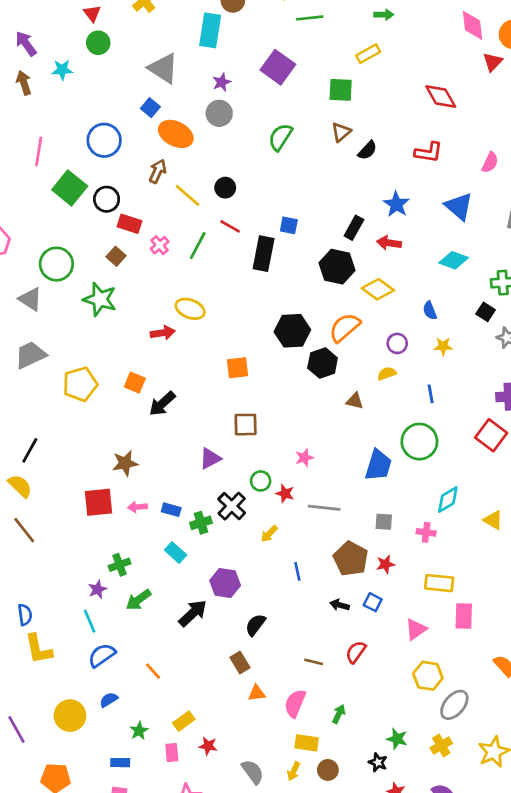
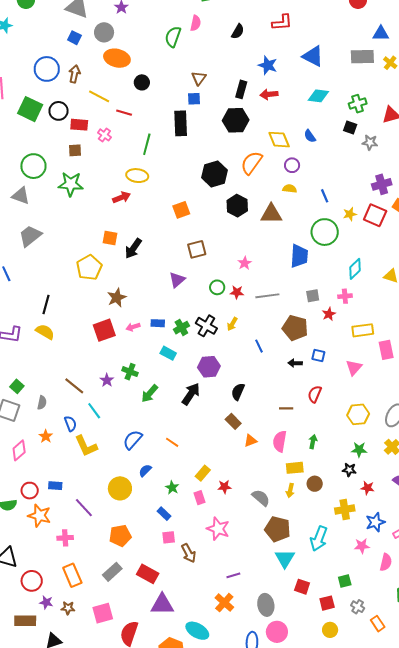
gray circle: (219, 113) -> (104, 32), moved
brown triangle: (341, 132) -> (199, 78), moved
orange ellipse: (176, 134) -> (117, 58), moved
pink semicircle: (490, 162) -> (196, 23), moved
brown arrow: (158, 171) -> (74, 74), moved
yellow line: (187, 195) -> (99, 96), moved
red line: (230, 226) -> (124, 113), moved
green line: (198, 246) -> (147, 144), moved
brown square: (116, 256) -> (75, 150), turned -32
yellow diamond: (378, 289) -> (279, 140), moved, turned 45
yellow star: (443, 346) -> (350, 214), moved
black hexagon: (323, 363) -> (237, 206), moved
yellow semicircle: (387, 374) -> (290, 189), turned 40
yellow pentagon: (80, 384) -> (89, 267), moved
brown triangle: (355, 401) -> (271, 214), size x1.6
black cross: (232, 506) -> (206, 326), moved
brown line: (24, 530) -> (74, 386), moved
red star: (385, 564) -> (329, 314), moved
green cross: (120, 565) -> (130, 372), turned -35
purple star: (97, 589) -> (107, 380), moved
cyan line: (90, 621) -> (94, 411), moved
yellow hexagon: (428, 676) -> (358, 414), moved
blue rectangle: (120, 763) -> (164, 514), turned 56

